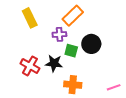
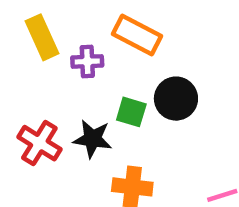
orange rectangle: (73, 16) -> (137, 35), turned 70
purple cross: (59, 34) -> (87, 61), moved

